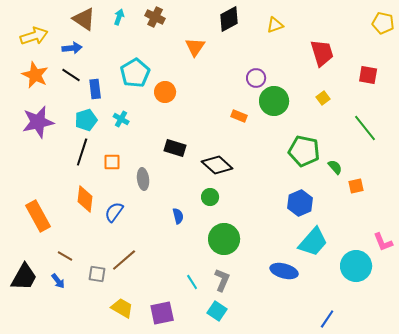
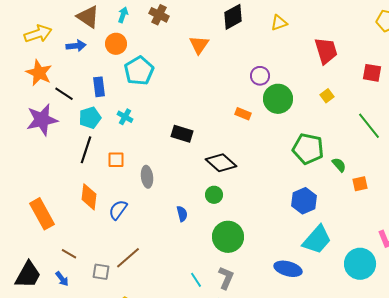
black line: (71, 75) -> (64, 94), moved
orange circle: (165, 92) -> (116, 44), moved
black rectangle: (175, 148) -> (182, 134), moved

